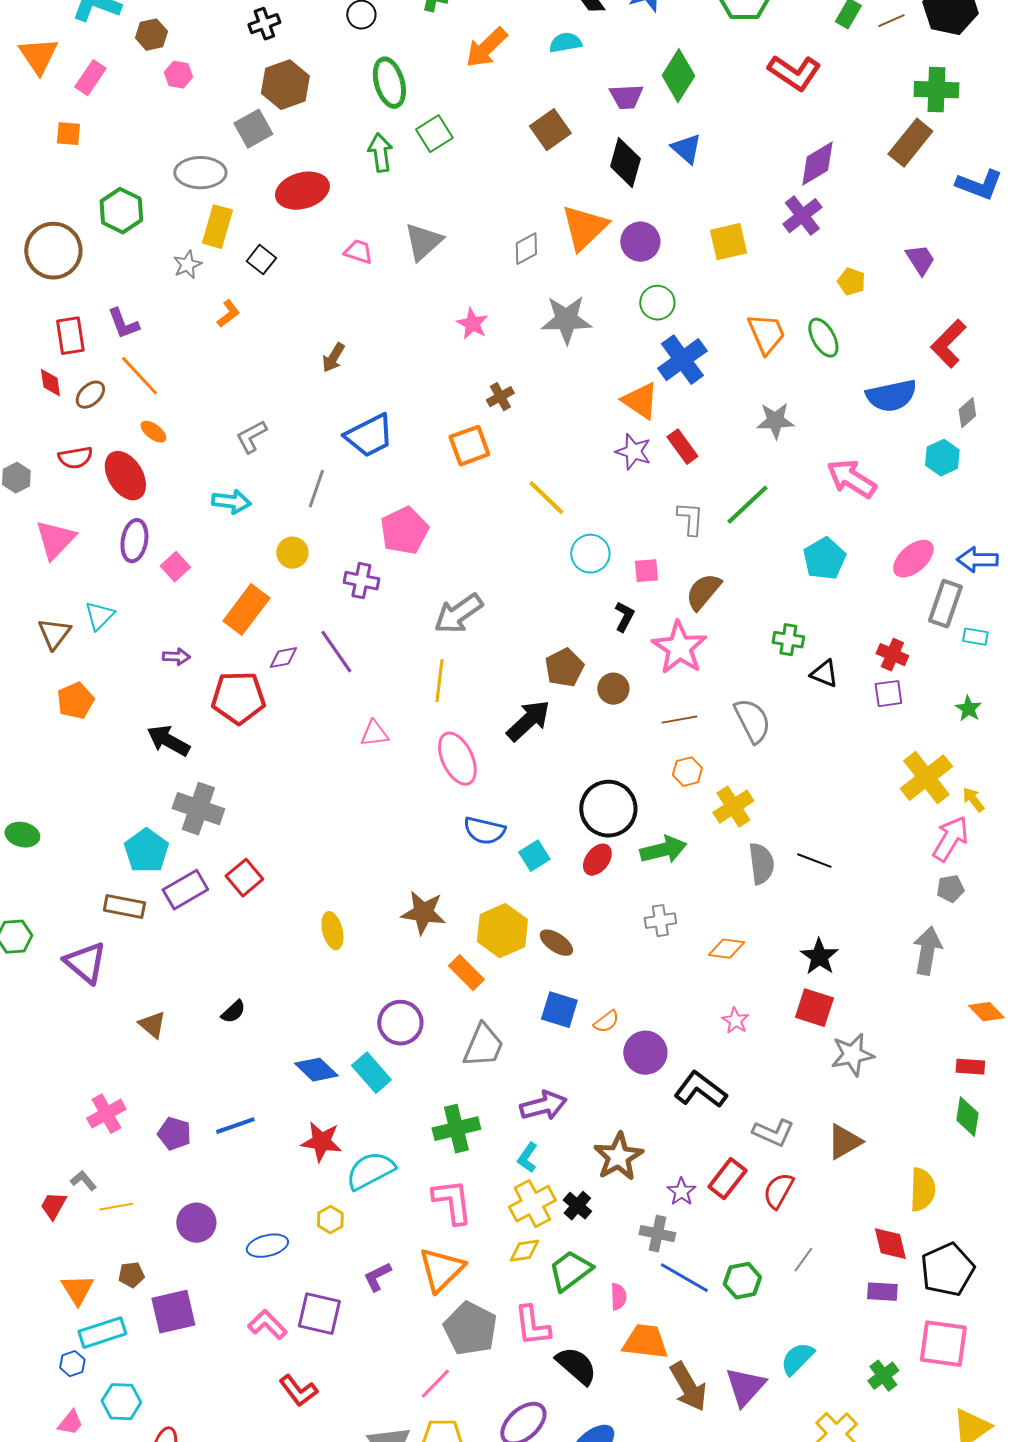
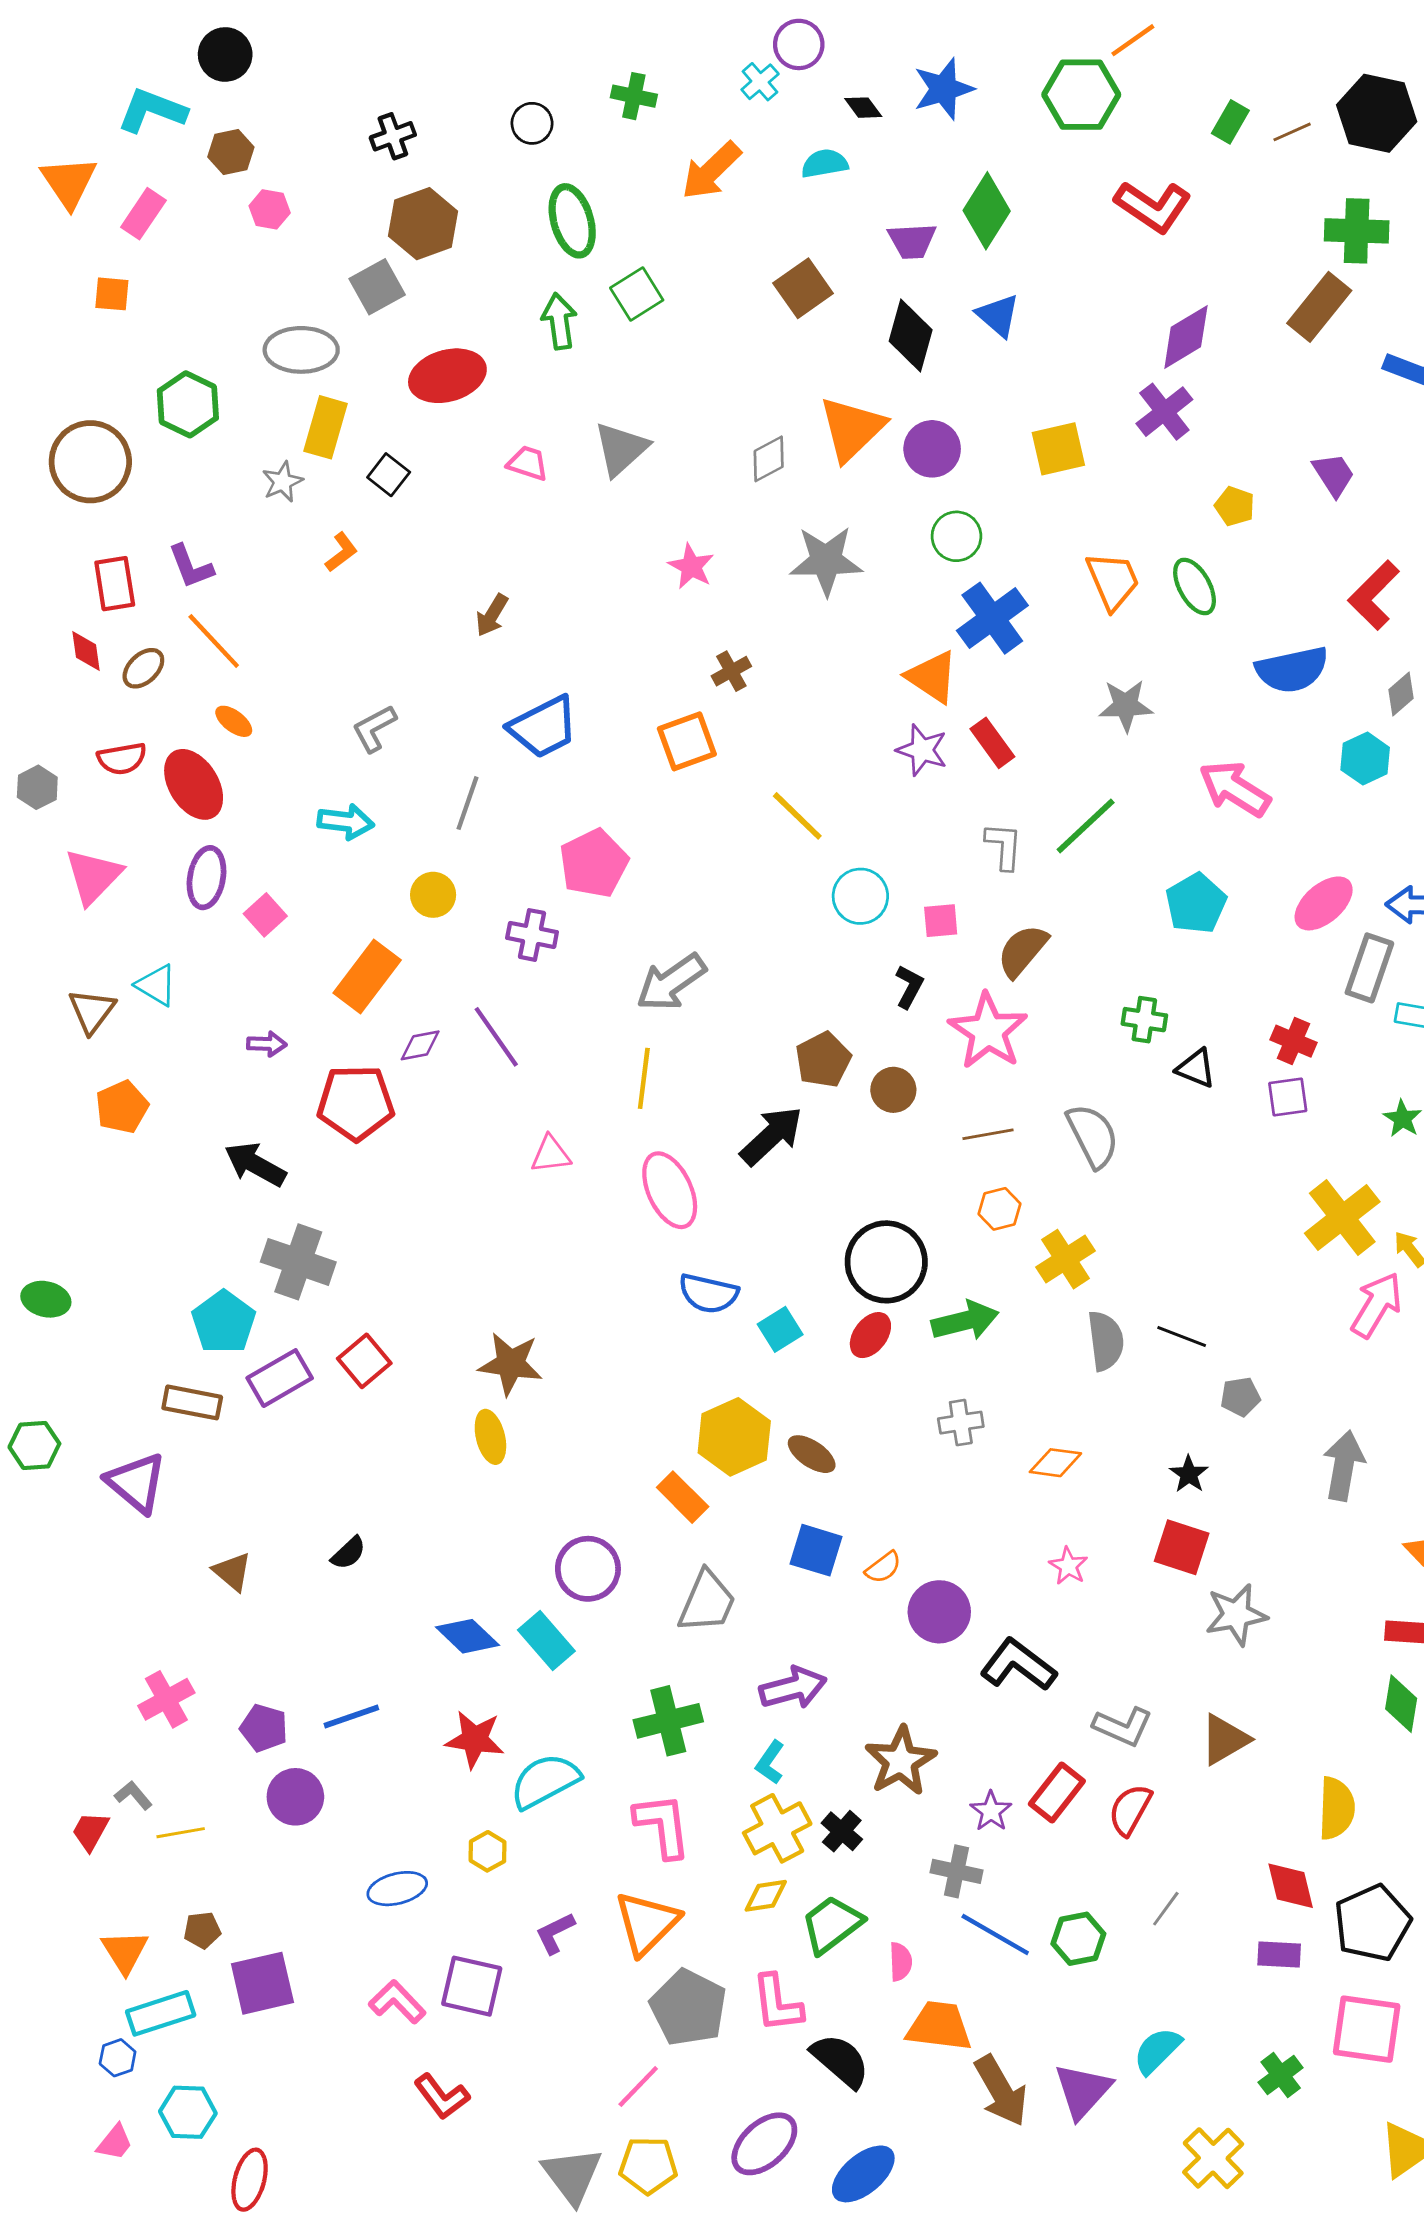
cyan triangle: (99, 616) -> (156, 985), turned -44
gray pentagon: (950, 889) -> (1240, 1397), moved
brown star: (423, 913) -> (511, 1364), moved
black star: (819, 957) -> (1189, 1474), size x0.7
purple circle: (196, 1223) -> (295, 1797), moved

